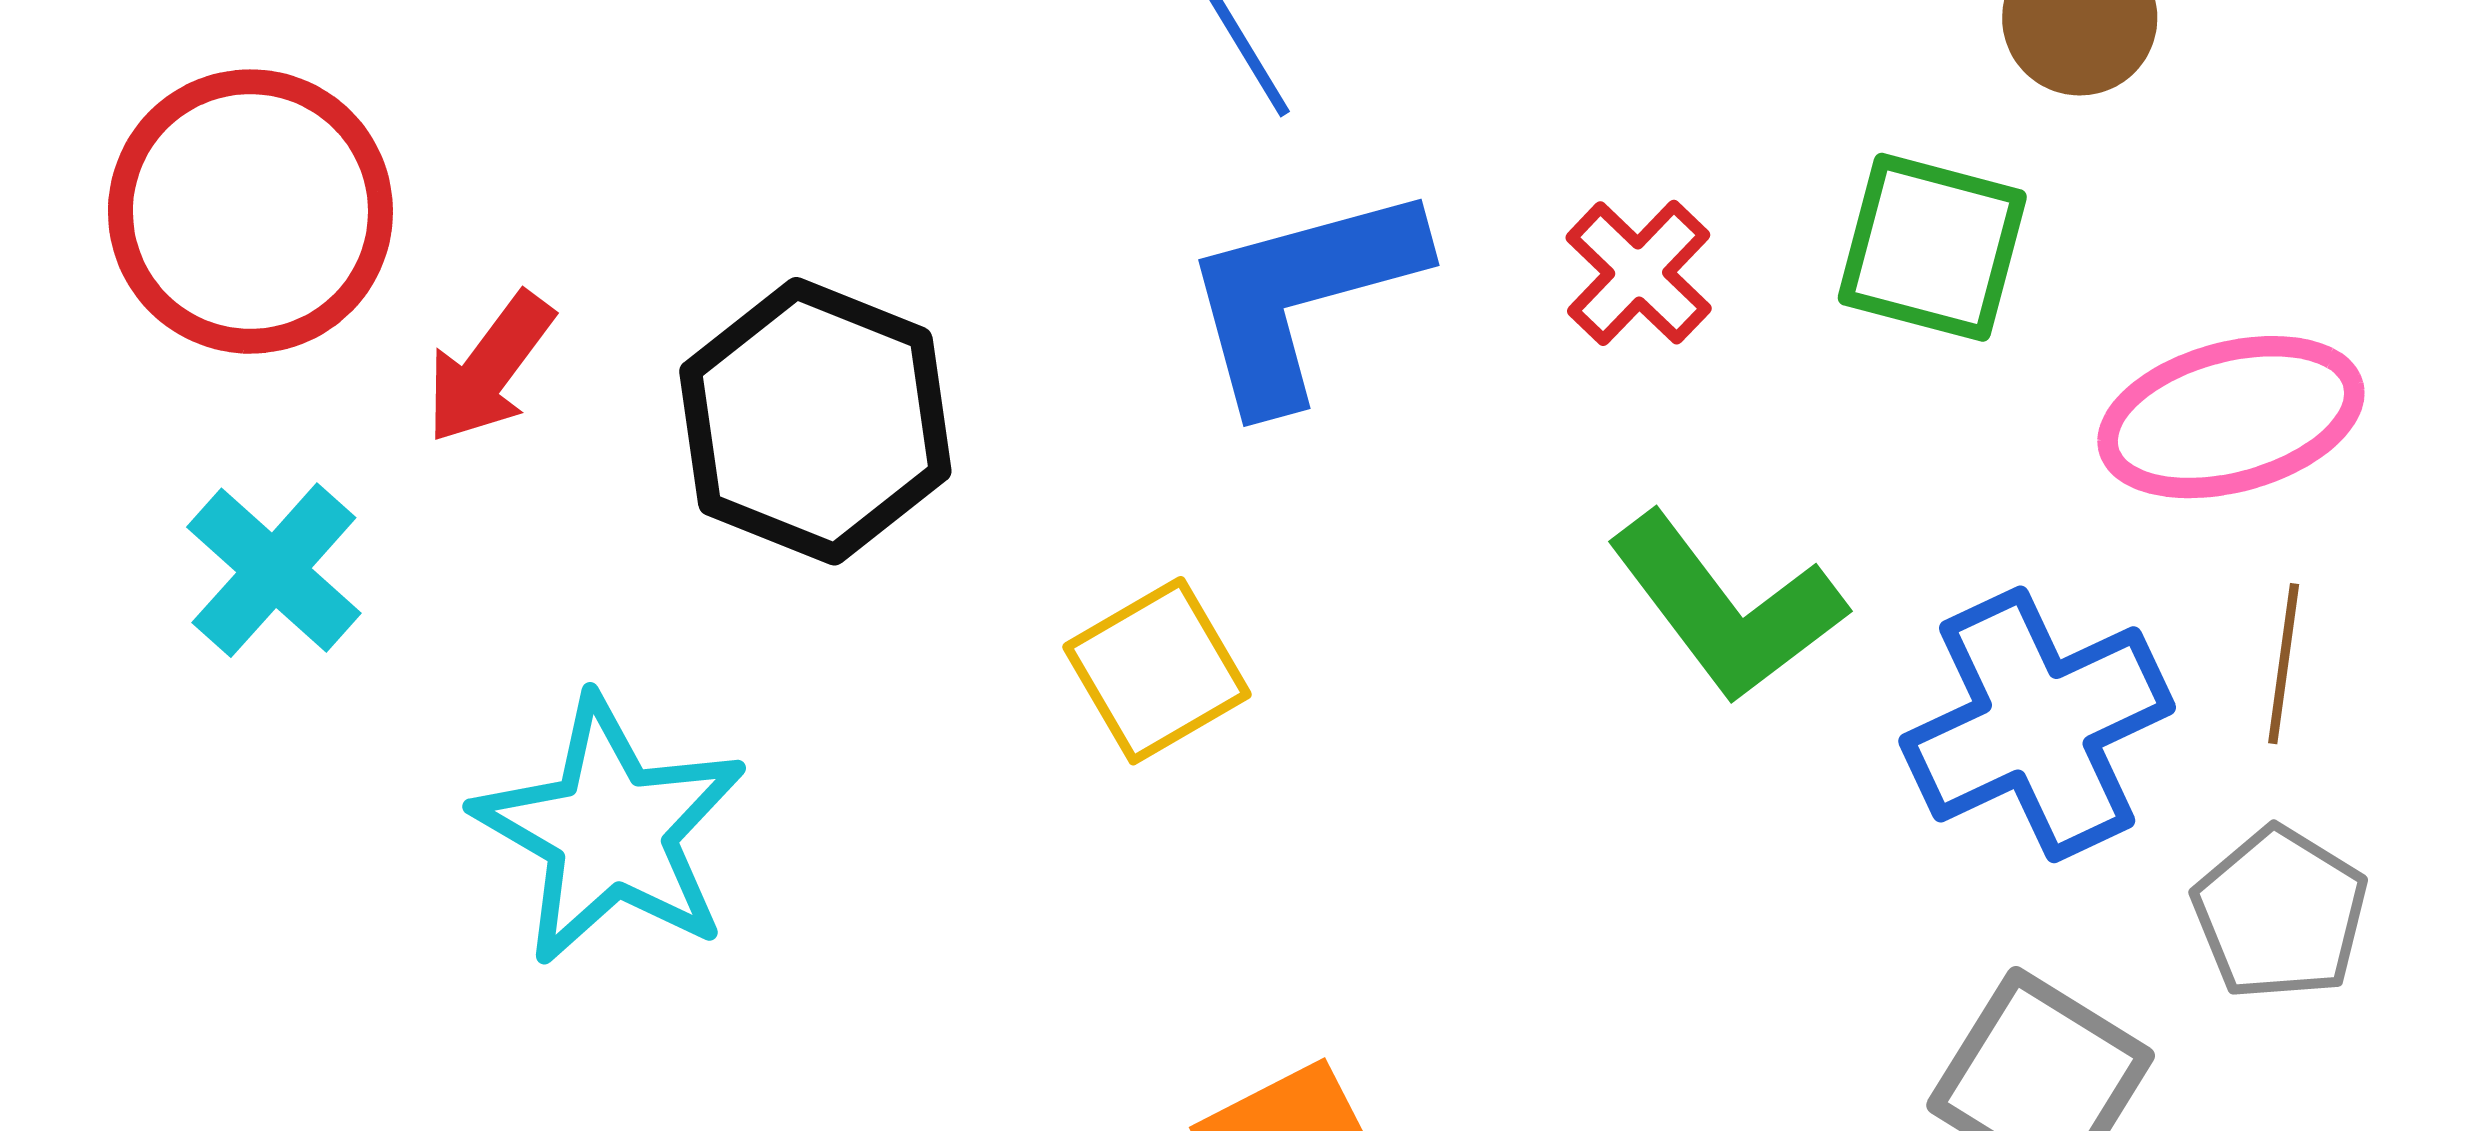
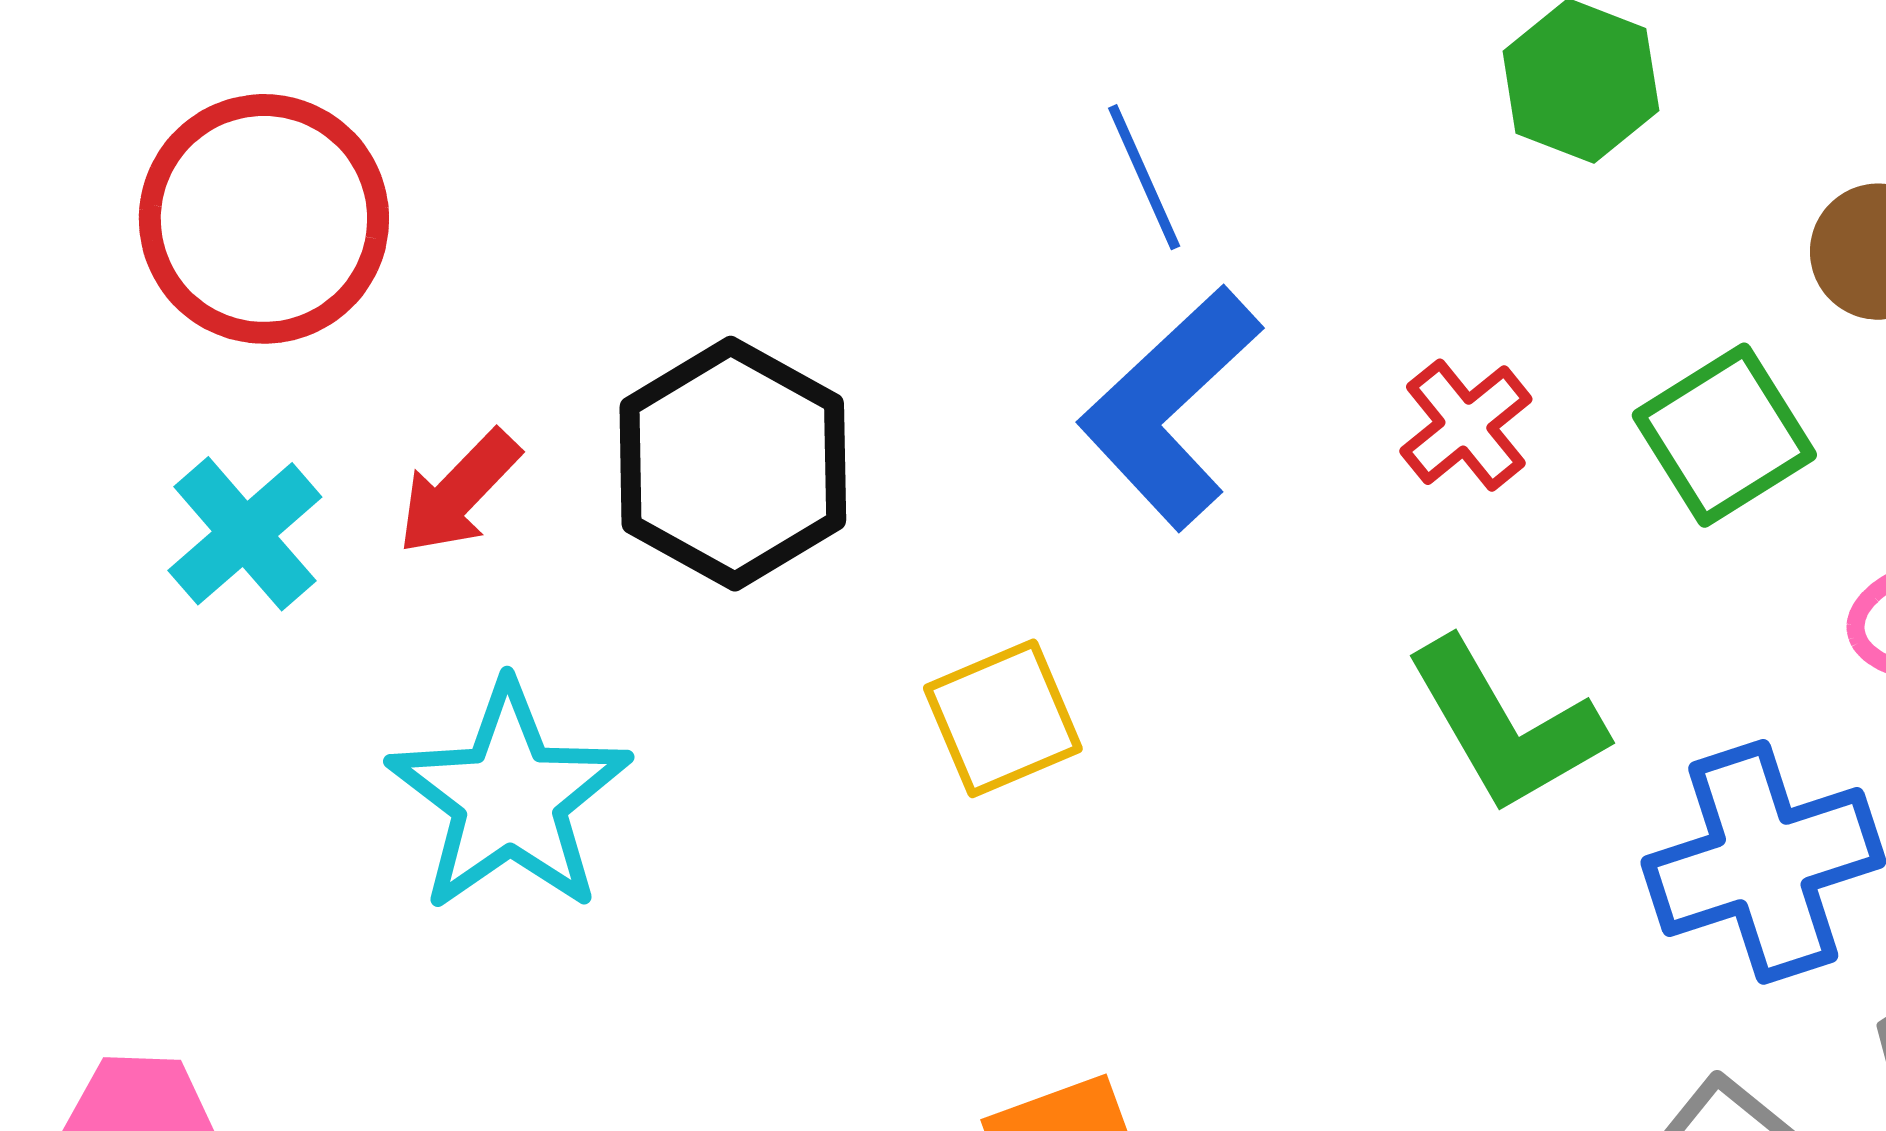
green square: (1932, 247) -> (1724, 435), turned 36
blue L-shape: (1302, 295) -> (1170, 407), turned -35
red arrow: (489, 368) -> (459, 492), moved

